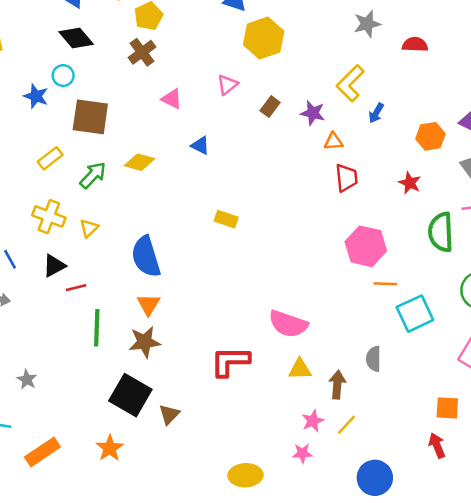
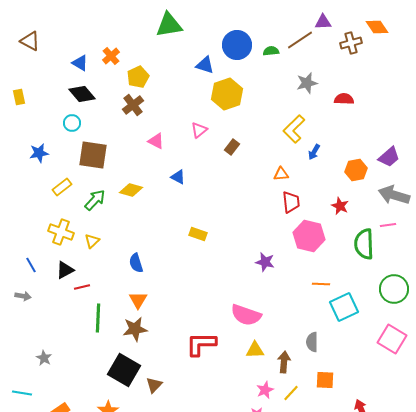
blue star: (36, 96) -> (39, 153), moved, turned -30
purple star: (313, 113) -> (265, 262), moved
pink hexagon: (366, 246) -> (309, 236), moved
blue semicircle: (146, 257) -> (136, 263), size x0.6
orange square: (447, 408) -> (325, 380), moved

